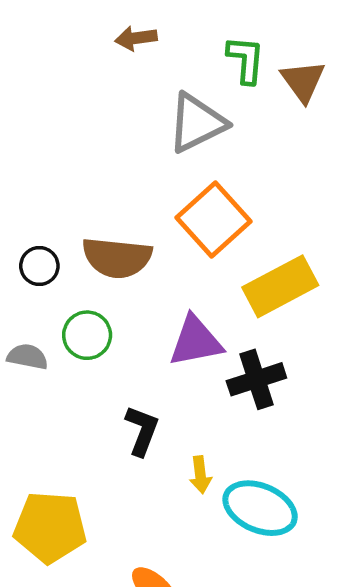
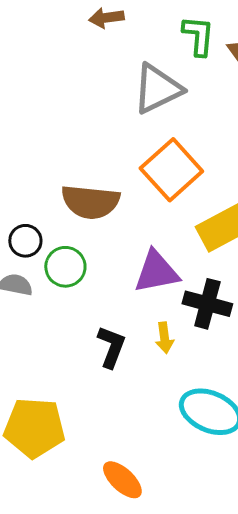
black circle: (39, 266) -> (25, 241), moved
black cross: (256, 379) -> (207, 304), turned 33
yellow arrow: (200, 475) -> (164, 338), moved

